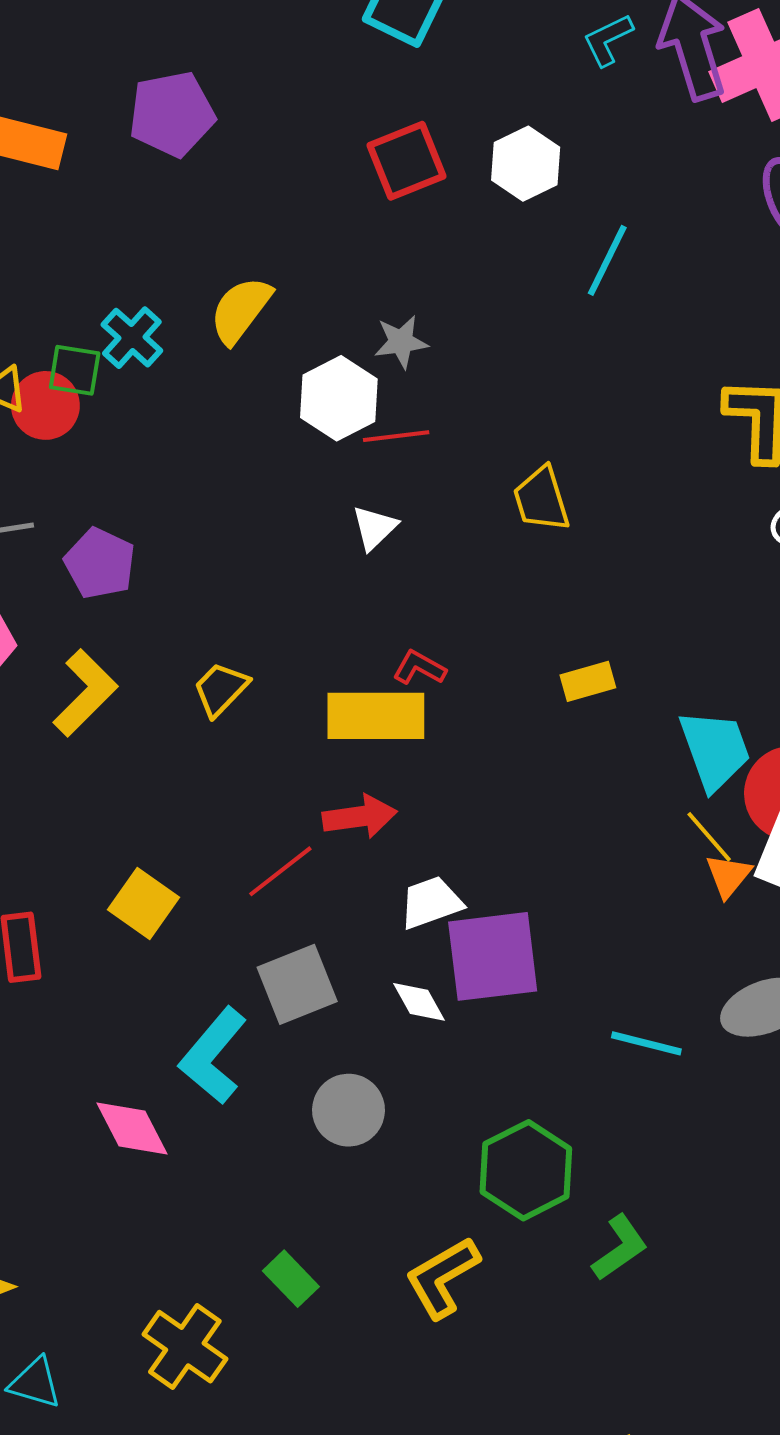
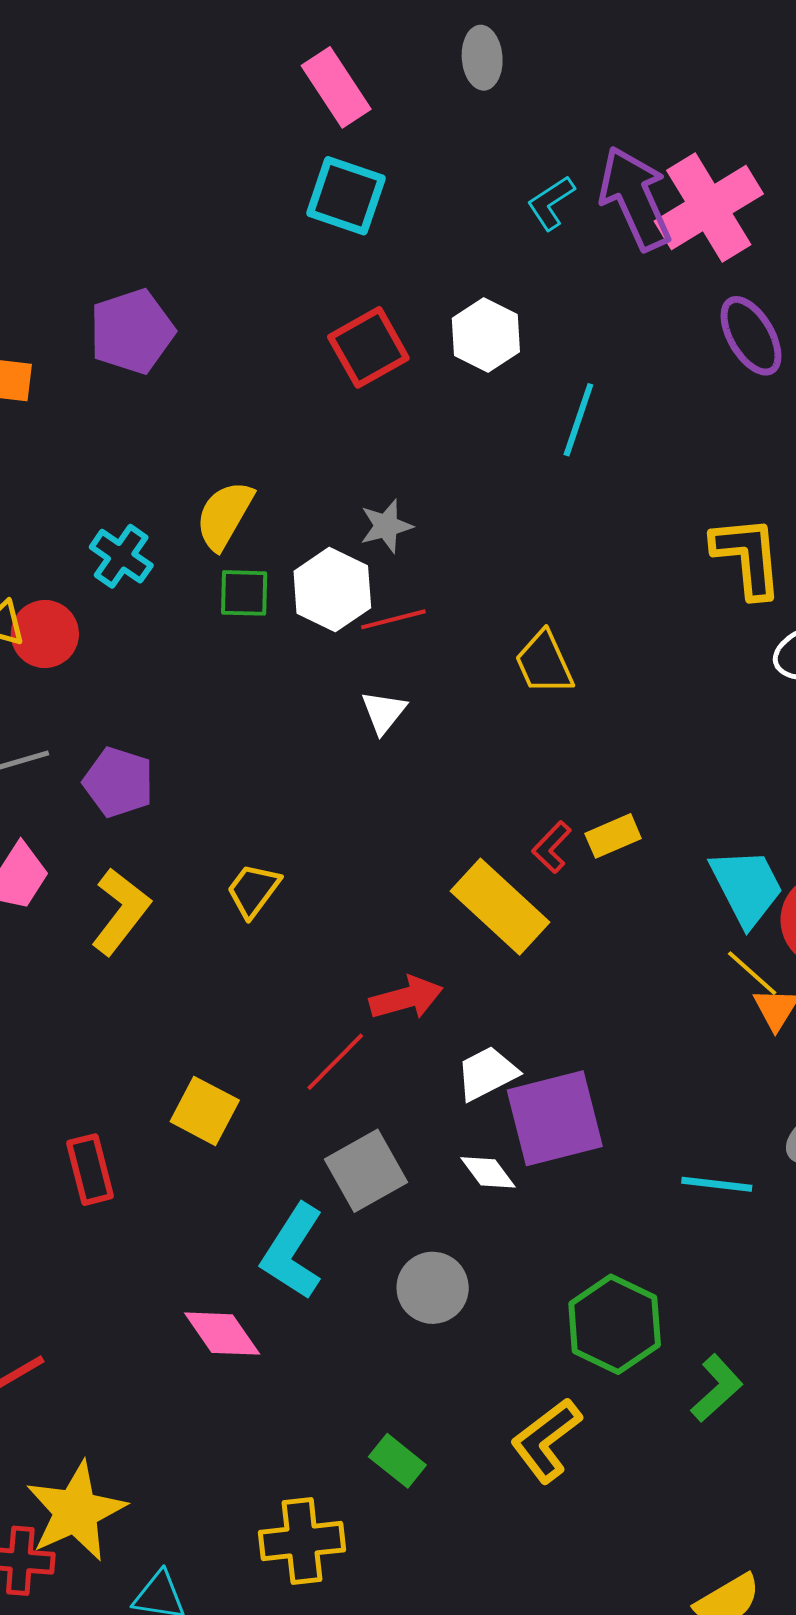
green square: (75, 370) -> (244, 593), moved
red L-shape: (419, 668) -> (552, 847), moved, turned -68
yellow rectangle: (376, 716) -> (500, 907), moved, turned 50
yellow cross: (185, 1347) -> (302, 1541), turned -34

